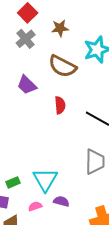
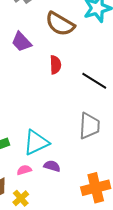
cyan triangle: (45, 180) -> (36, 142), turned 32

